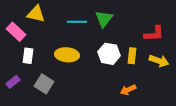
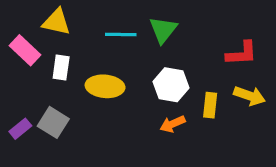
white rectangle: (28, 56) -> (61, 67), moved
yellow rectangle: (132, 56) -> (210, 105), moved
gray square: (44, 84) -> (53, 122), moved
orange arrow: (128, 90) -> (173, 124), moved

